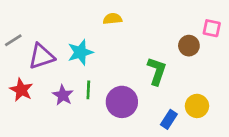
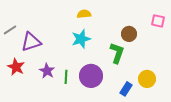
brown circle: (189, 46) -> (129, 34), moved
cyan star: (80, 52) -> (81, 39), moved
green line: (88, 90) -> (66, 77), moved

